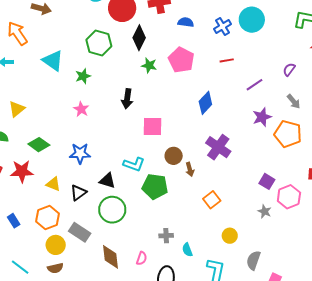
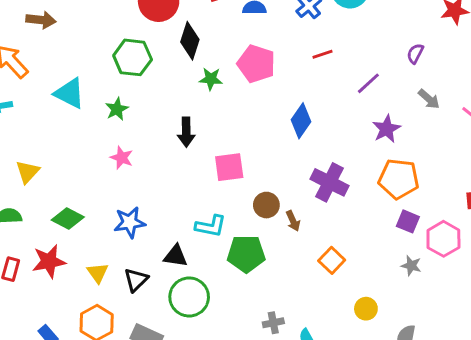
orange pentagon: (288, 134) -> (399, 179), moved
yellow triangle: (53, 184) -> (98, 273), turned 42

